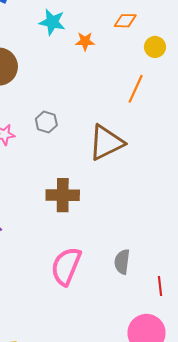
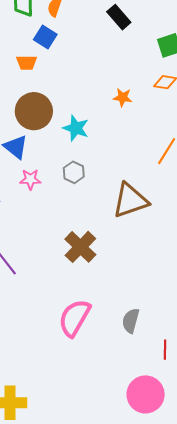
cyan star: (52, 22) -> (76, 128), moved
brown cross: (63, 195) -> (80, 247), turned 36

